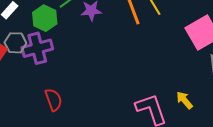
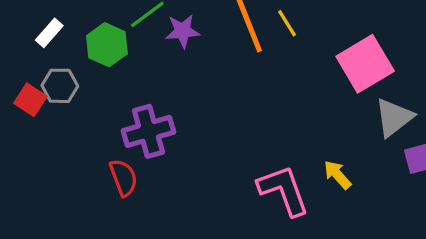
purple cross: (37, 48) -> (148, 131), moved

